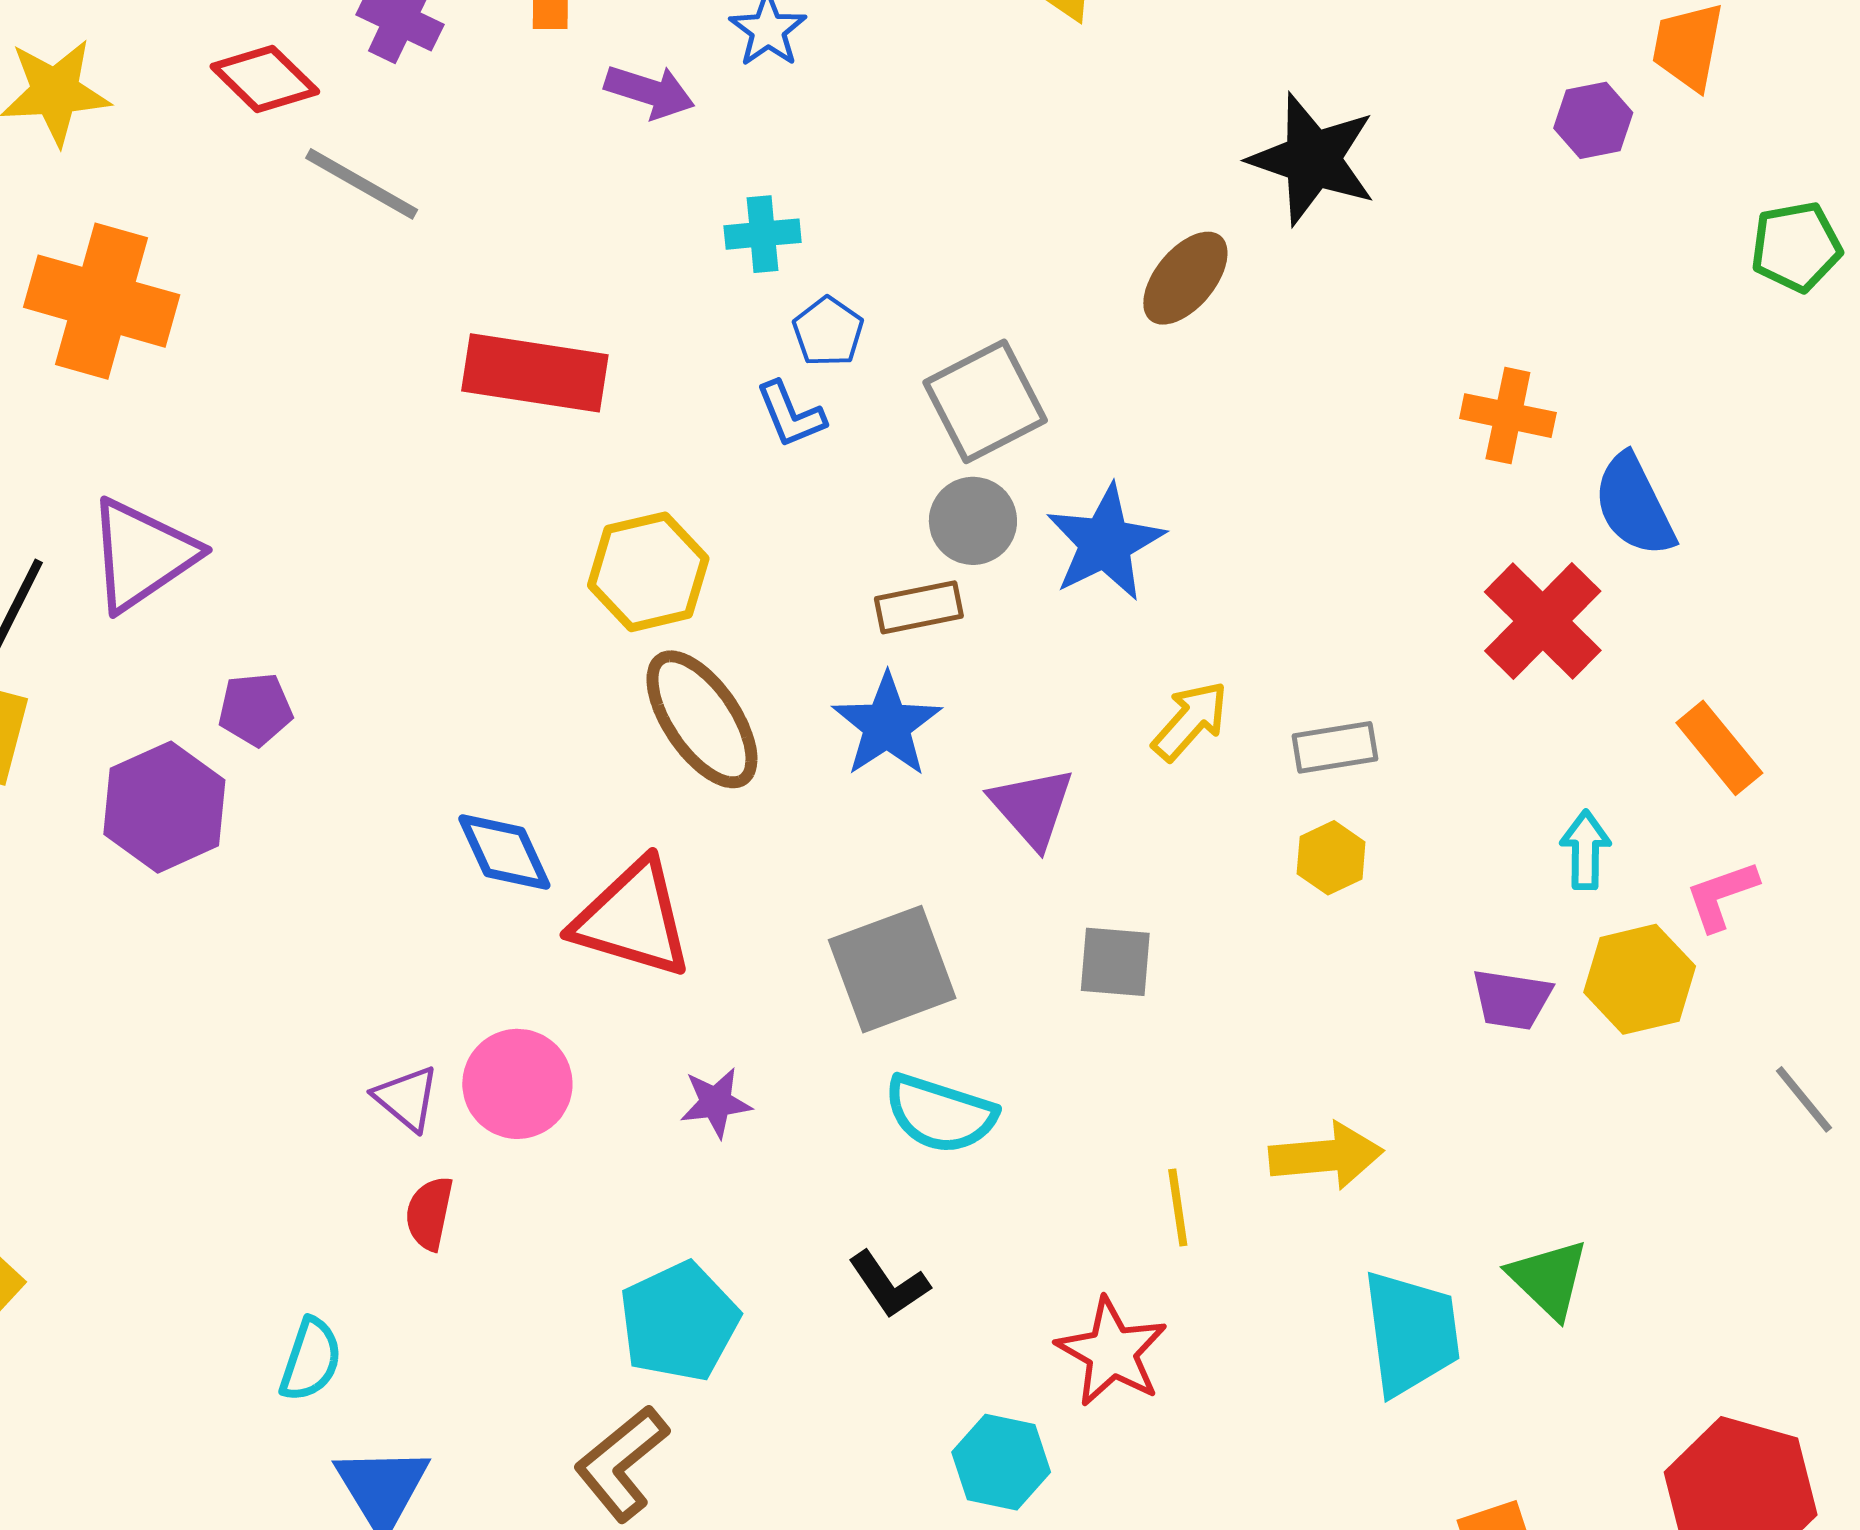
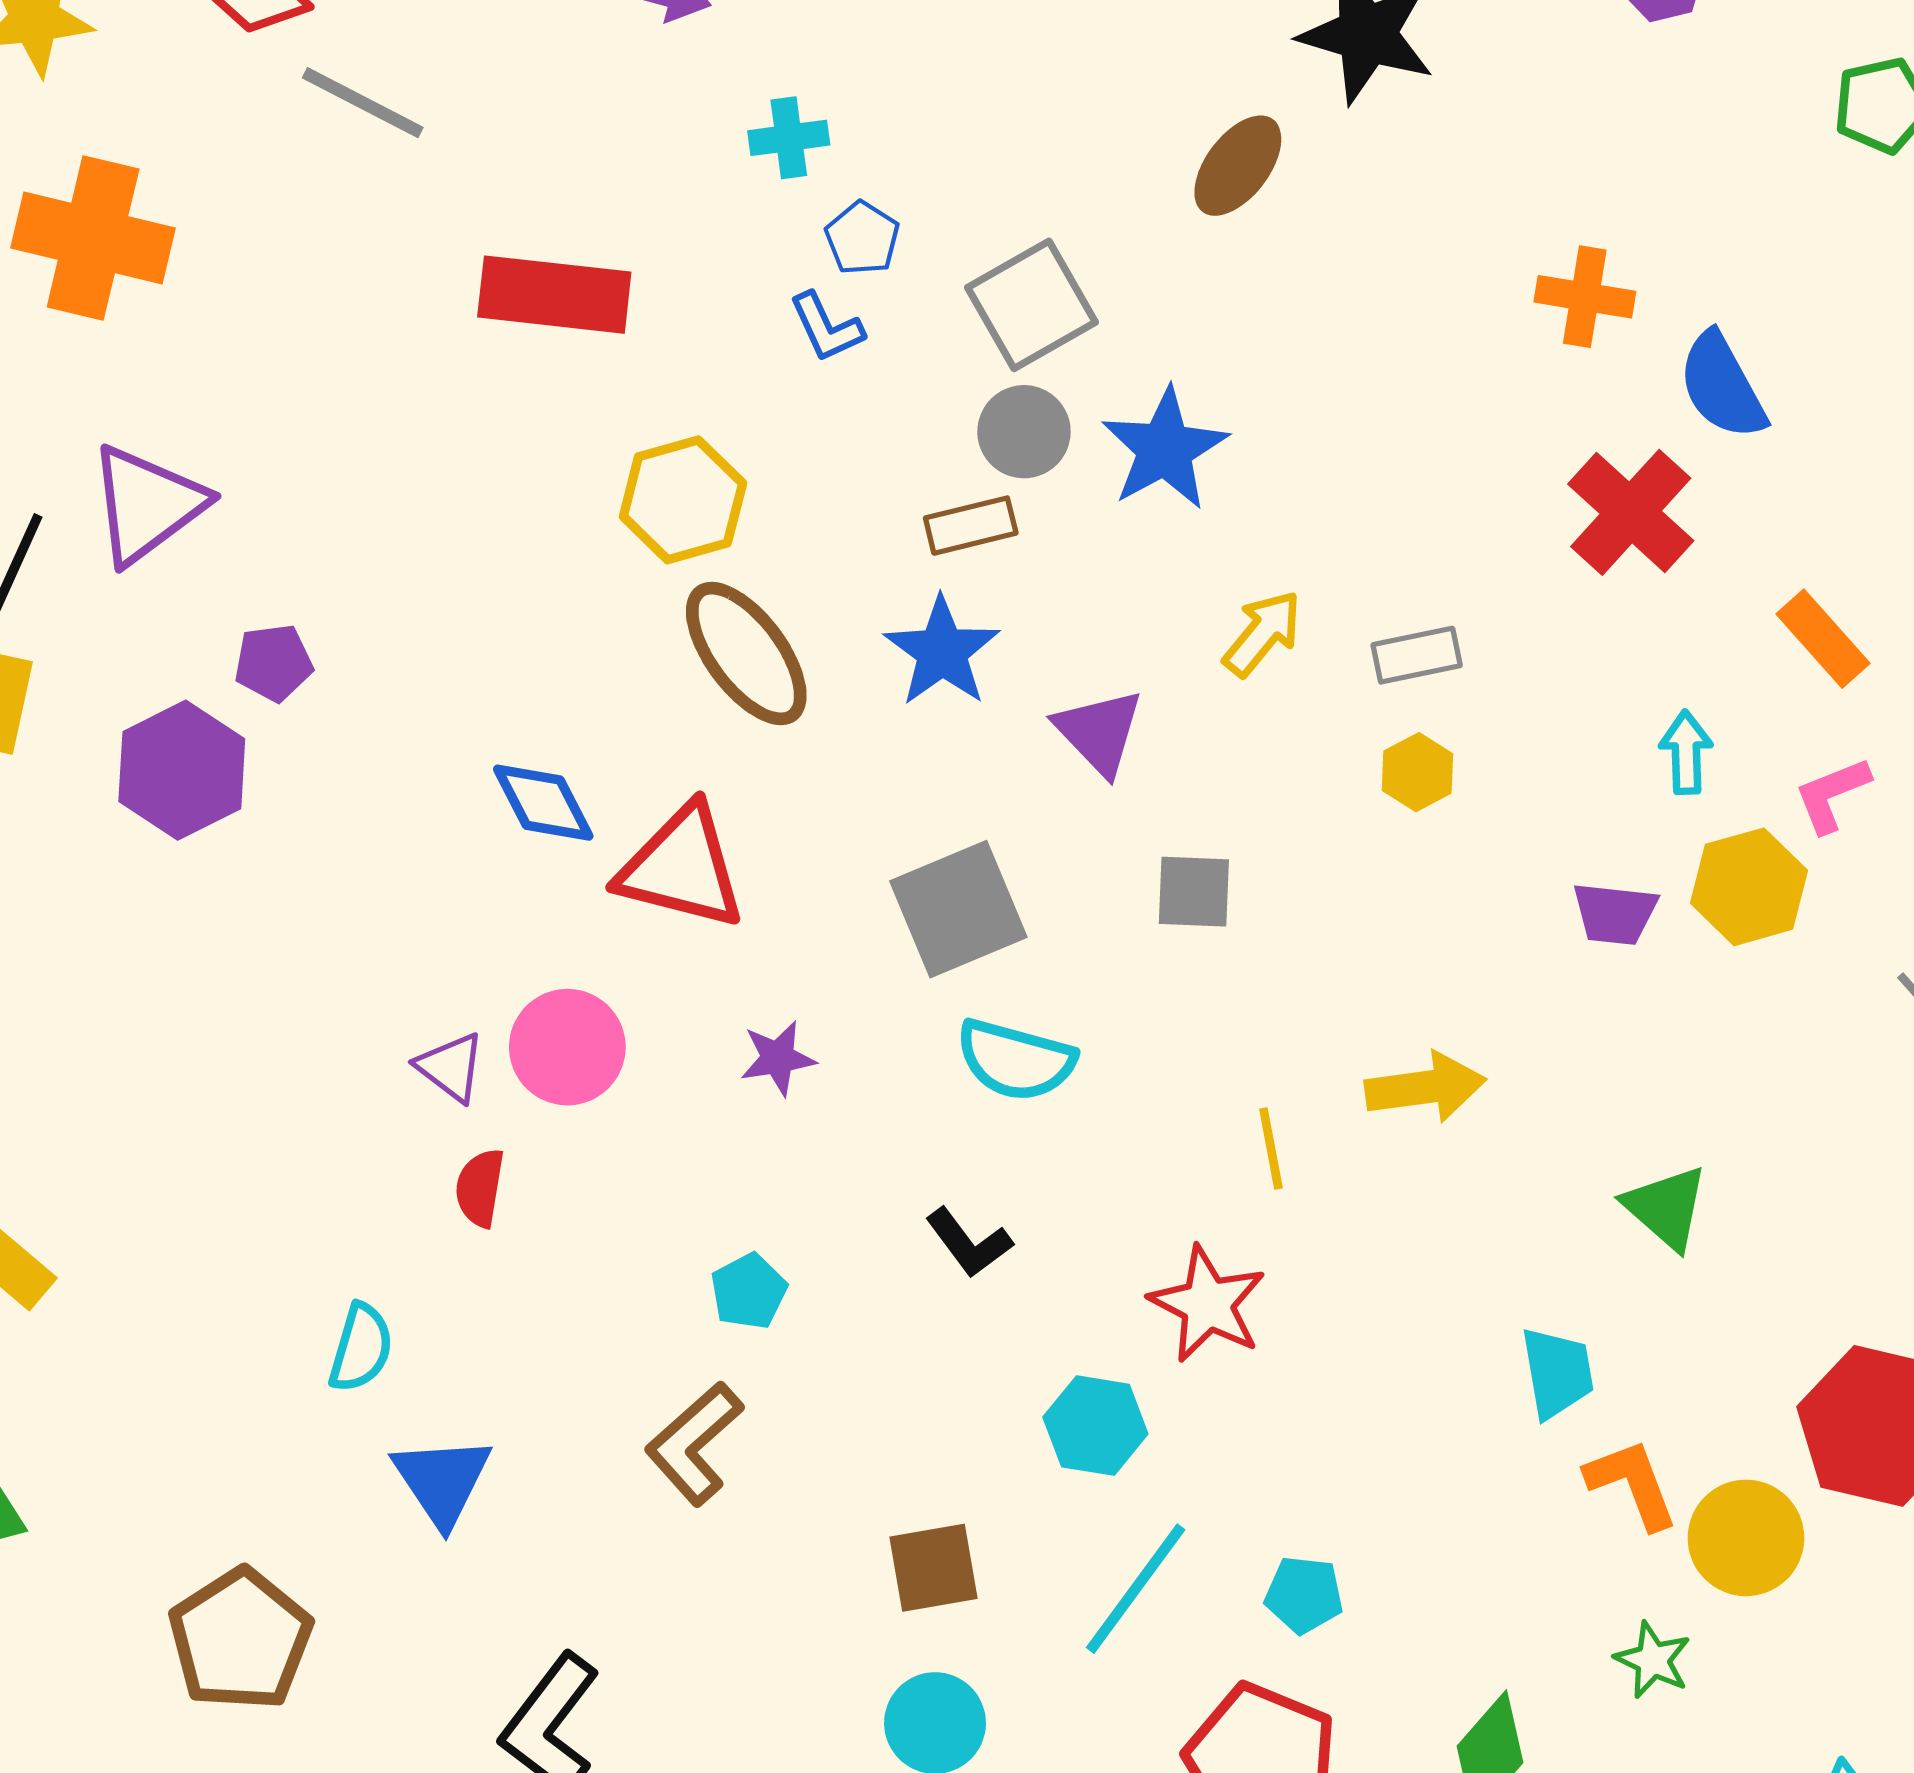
cyan pentagon: (679, 1322) -> (749, 1291), size x0.6
cyan trapezoid: (1411, 1333) -> (1557, 1373), moved, size x0.7

